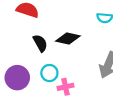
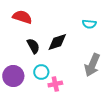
black diamond: (68, 39) -> (57, 42), turned -30

